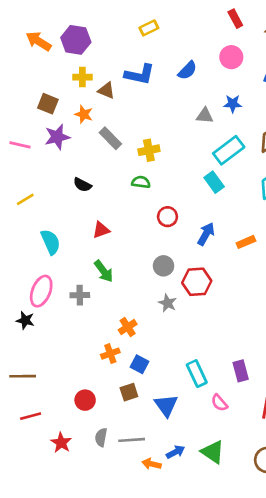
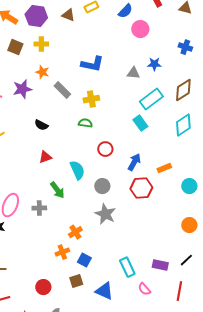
pink circle: (231, 57) -> (140, 29), moved
blue semicircle: (187, 70) -> (125, 11), moved
blue L-shape: (140, 74) -> (92, 64), moved
brown triangle: (106, 90) -> (68, 15), moved
brown square: (48, 104) -> (15, 47), moved
red triangle: (101, 230) -> (45, 157), moved
cyan semicircle: (51, 242) -> (77, 170), moved
red hexagon: (197, 282) -> (141, 188), moved
gray star: (167, 303) -> (105, 214), size x1.5
purple rectangle: (241, 371) -> (160, 265), turned -63
blue triangle: (166, 405) -> (104, 291), turned -30

